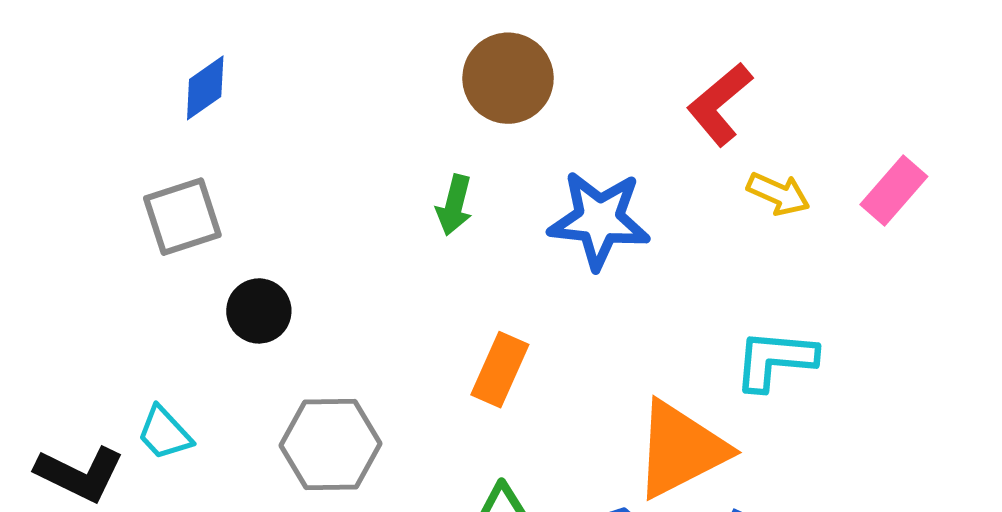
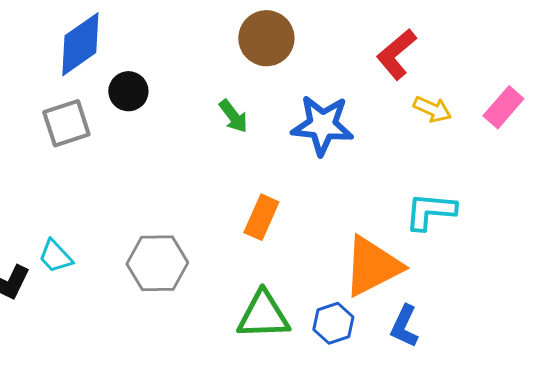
blue diamond: (205, 88) -> (80, 44), size x1.6
green arrow: (454, 205) -> (233, 116), turned -51
black circle: (259, 311) -> (128, 91), moved

